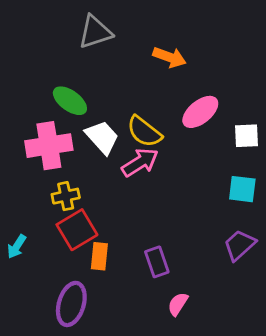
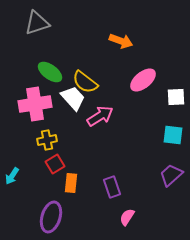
gray triangle: (95, 32) -> (37, 23), moved
yellow semicircle: (144, 132) -> (85, 82), moved
red square: (77, 230) -> (55, 164), size x0.7

